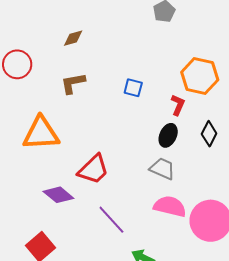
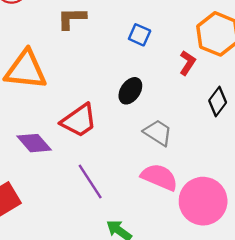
black ellipse: (168, 135) -> (130, 91), moved

